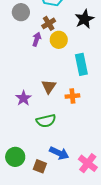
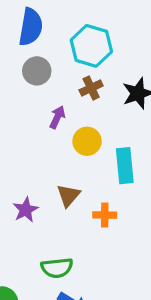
brown cross: (49, 23) -> (91, 88), moved
yellow circle: (59, 40) -> (87, 141), moved
green semicircle: (46, 121) -> (57, 268), moved

